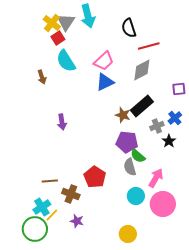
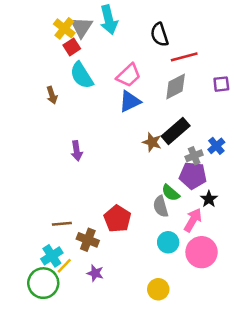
purple square: (179, 89) -> (221, 84), moved
black star: (169, 141) -> (209, 199), moved
purple pentagon: (127, 142) -> (193, 176), moved

